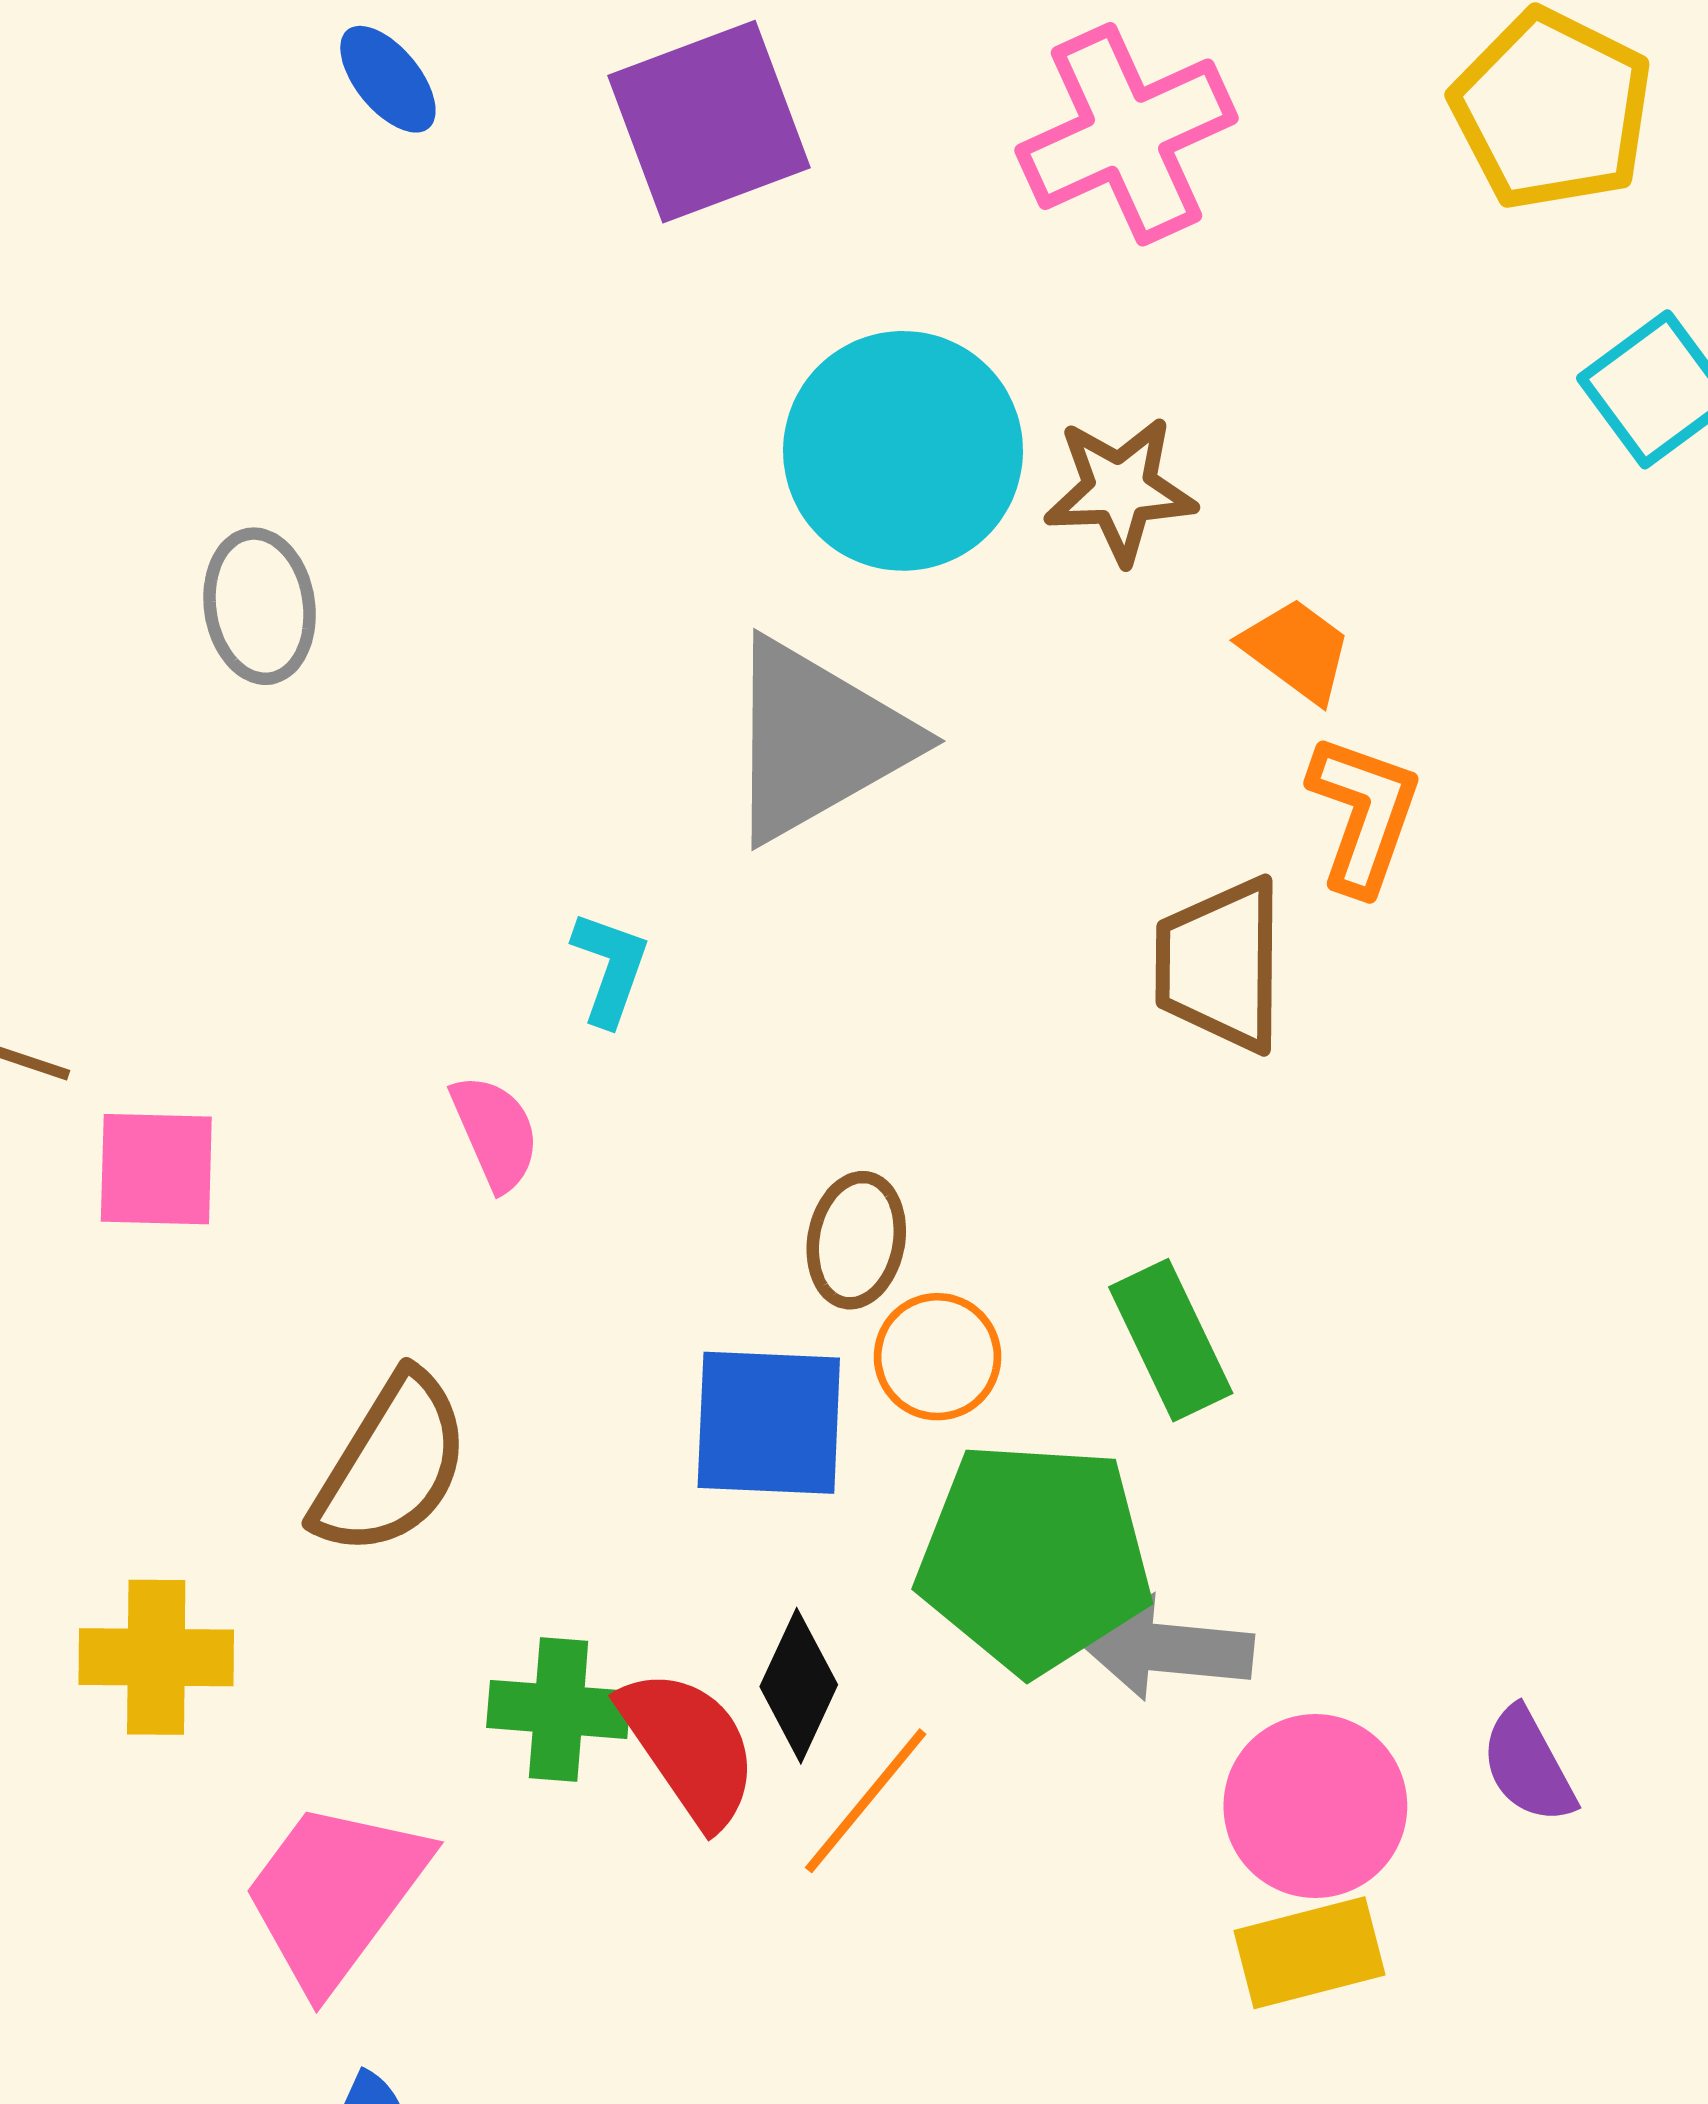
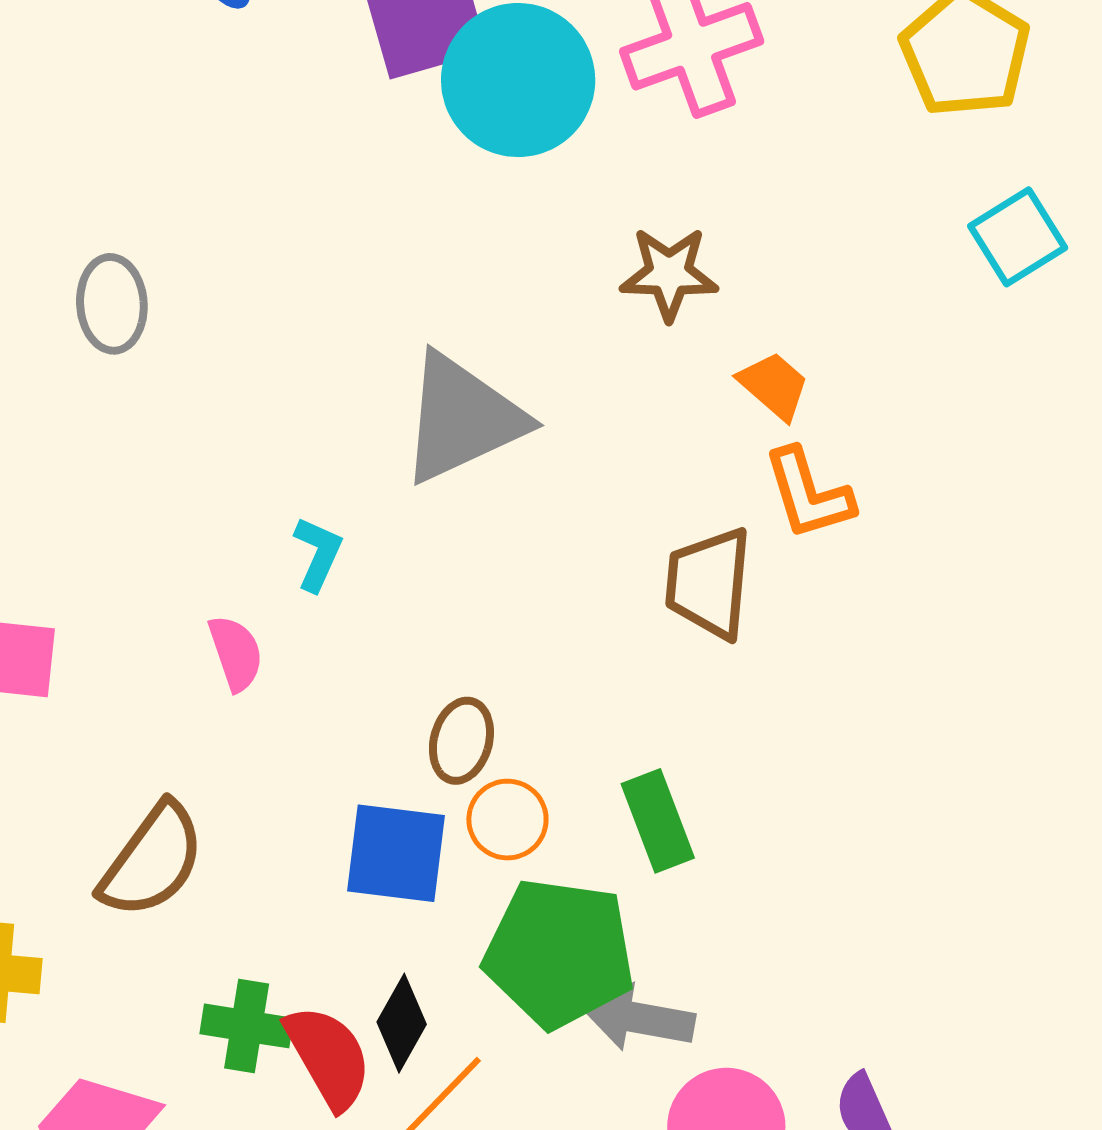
cyan circle: (903, 451) -> (518, 80), moved
orange L-shape: (1364, 814) -> (808, 494), turned 139

